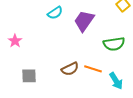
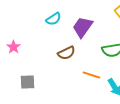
brown semicircle: (70, 69) -> (66, 53), moved

